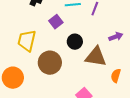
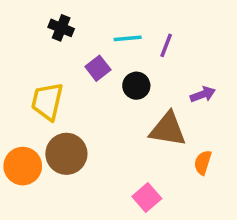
black circle: (75, 42) -> (136, 86), moved
brown circle: (50, 63) -> (66, 154), moved

